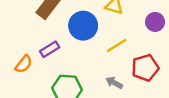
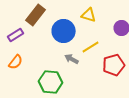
purple rectangle: (50, 49) -> (16, 35), moved
gray arrow: (114, 83) -> (72, 59), moved

